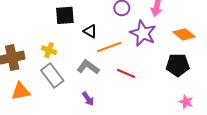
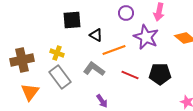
black pentagon: (178, 65) -> (160, 74), moved
orange triangle: (21, 91) -> (30, 92), turned -42
purple arrow: (88, 99) -> (102, 101), moved

